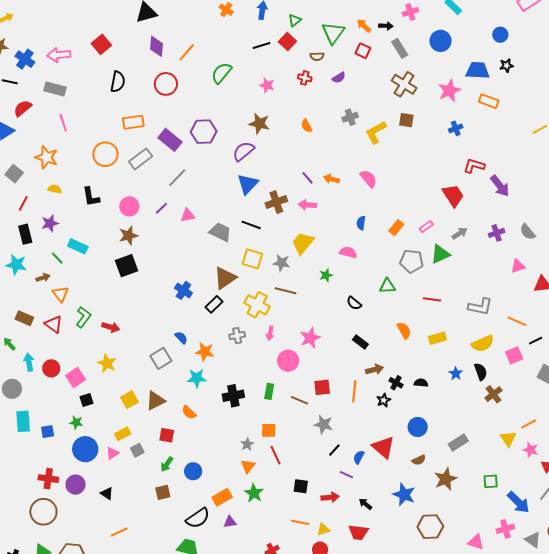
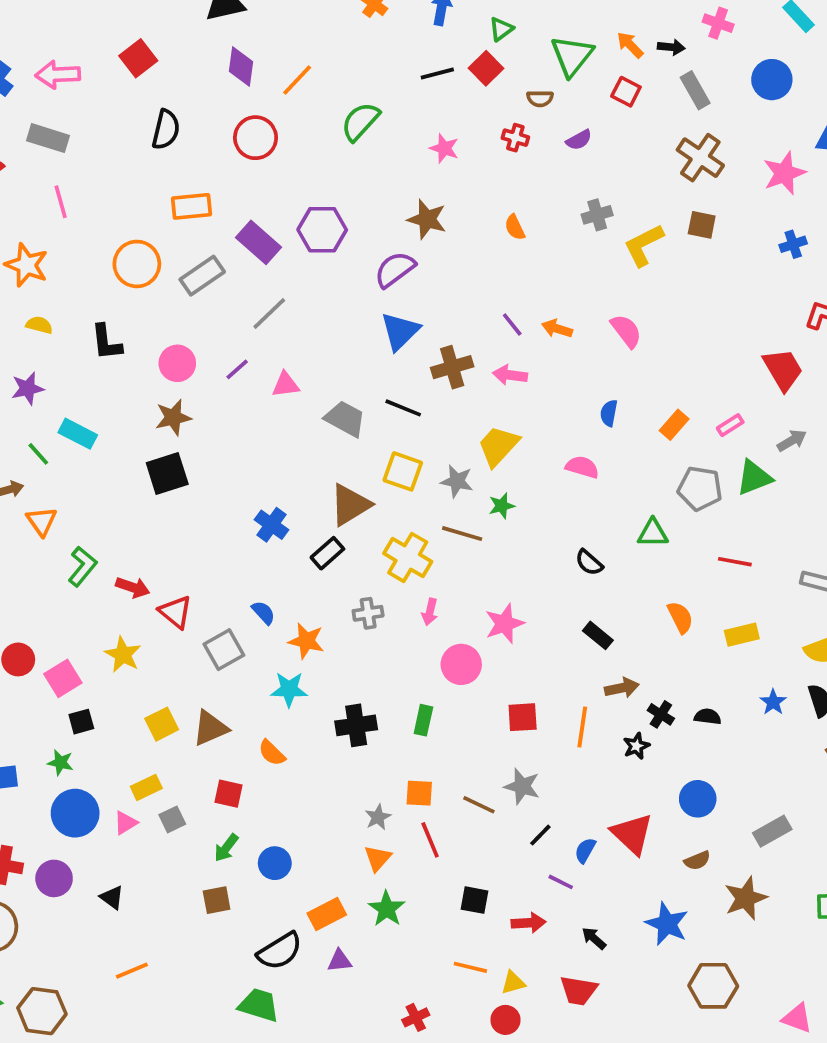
pink cross: (410, 12) -> (718, 23), turned 35
green star: (326, 275) -> (502, 506), moved
red triangle: (54, 324) -> (176, 612), moved
brown line: (300, 400) -> (479, 805), moved

